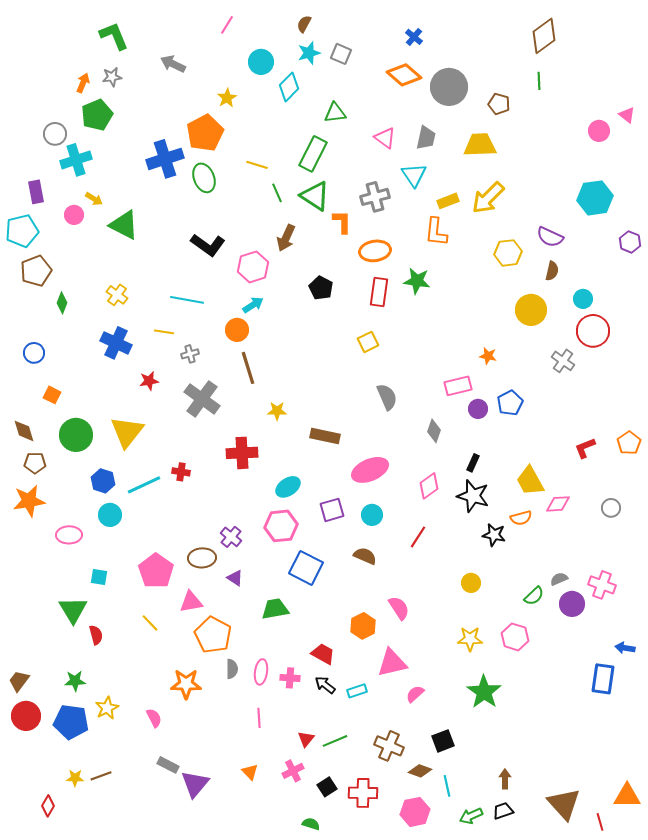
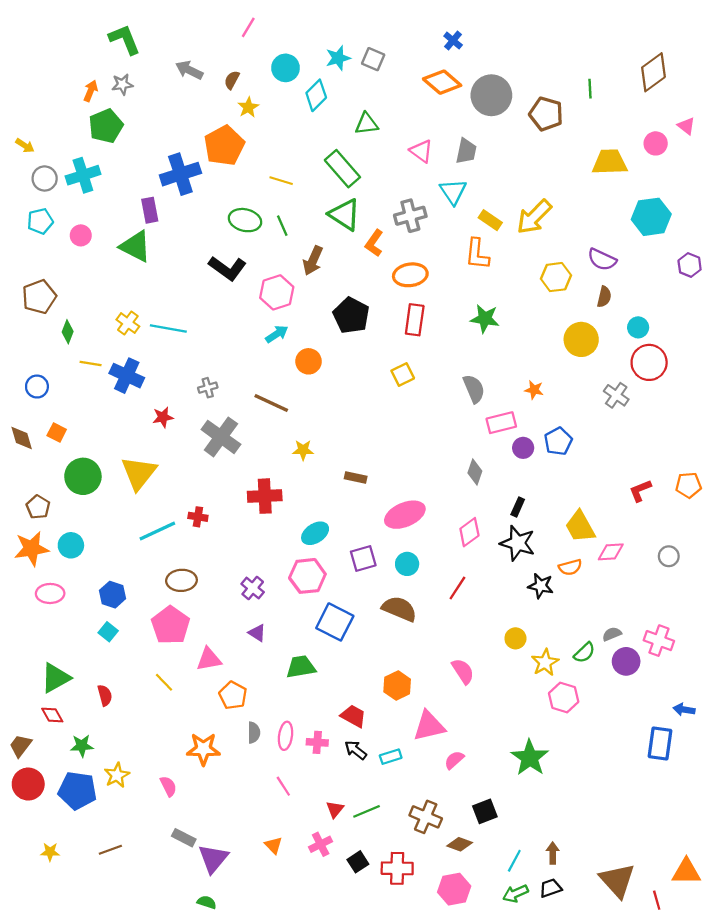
brown semicircle: (304, 24) -> (232, 80), moved
brown diamond: (544, 36) -> (653, 72), moved
brown pentagon: (499, 104) -> (546, 114), size x1.4
gray circle: (55, 134) -> (45, 178), moved
yellow trapezoid: (480, 145) -> (610, 162), moved
green rectangle: (313, 154) -> (342, 169), turned -68
green ellipse: (204, 178) -> (245, 220), moved, turned -56
purple rectangle: (36, 192) -> (150, 210), moved
green line: (277, 193) -> (282, 226), moved
yellow arrow: (94, 199) -> (25, 146), moved
yellow rectangle: (448, 201) -> (490, 220), turned 55
orange L-shape: (342, 222) -> (374, 243), turned -145
cyan pentagon: (22, 231) -> (40, 221), moved, size x0.7
green star: (417, 281) -> (485, 319), moved
black pentagon: (321, 288) -> (351, 315), size x1.4
cyan line: (187, 300) -> (168, 329), moved
orange circle: (237, 330) -> (309, 361), moved
yellow line: (164, 332) -> (91, 364), moved
brown line: (248, 368) -> (271, 403), turned -48
gray semicircle: (387, 397) -> (474, 389), moved
brown diamond: (24, 431) -> (22, 438), moved
brown rectangle: (325, 436) -> (356, 477), size x0.7
orange pentagon: (629, 443) -> (688, 485), turned 30
brown pentagon: (35, 463) -> (38, 507), turned 30
blue hexagon: (103, 481) -> (113, 595), moved
cyan circle: (110, 515) -> (71, 545), moved
pink ellipse: (69, 535) -> (50, 593), moved
brown semicircle: (365, 556) -> (399, 609), size x1.4
brown ellipse: (202, 558) -> (181, 580), moved
cyan square: (99, 577) -> (108, 632), turned 30
pink semicircle: (399, 608) -> (463, 671), moved
green triangle: (73, 610) -> (56, 678), moved, turned 32
orange pentagon: (213, 635) -> (233, 695), size x0.7
yellow star: (470, 639) -> (545, 662), moved, turned -30
pink line: (259, 718) -> (283, 786), turned -30
yellow star: (75, 778) -> (50, 852), moved
cyan line: (447, 786) -> (514, 861), moved, turned 40
red diamond: (48, 806) -> (52, 715), moved, turned -60
green semicircle: (311, 824) -> (207, 902), moved

